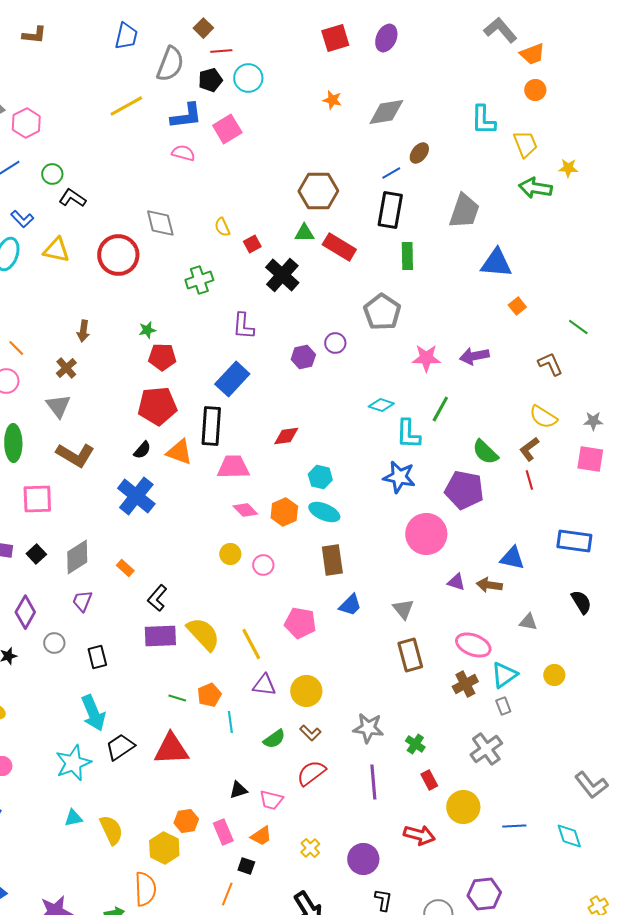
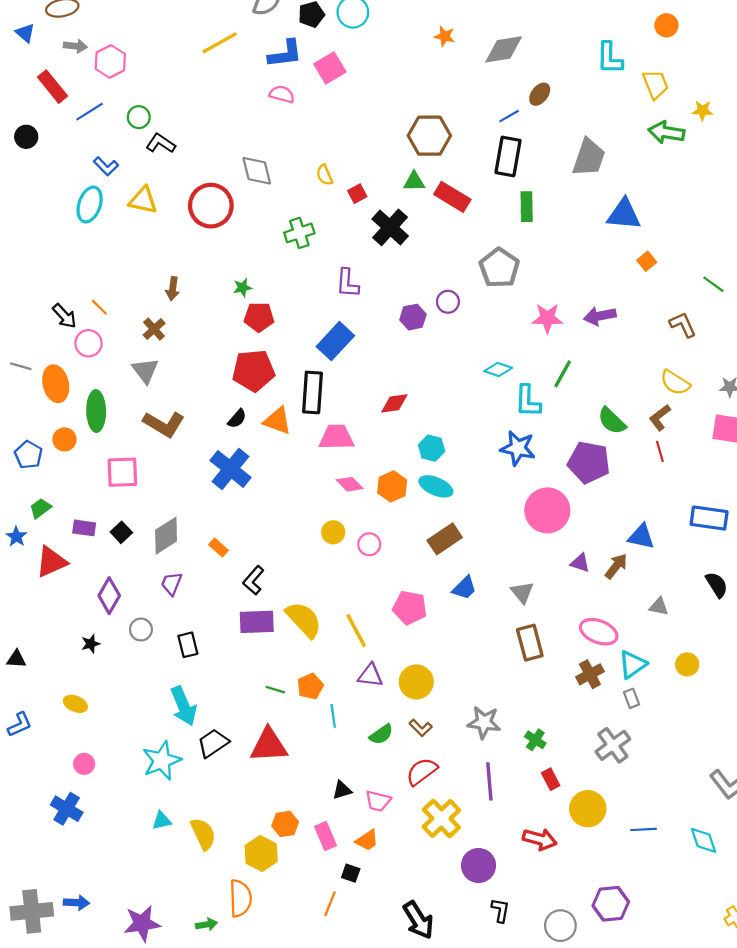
brown rectangle: (332, 560) -> (445, 539), turned 64
brown arrow: (489, 585) -> (616, 566), turned 120
yellow cross: (310, 848) -> (441, 819), moved, size x1.8

